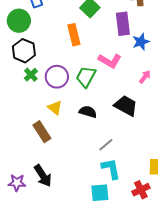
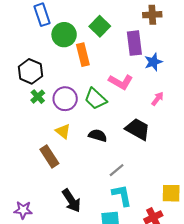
green circle: (19, 21) -> (64, 35), moved
green trapezoid: (86, 77) -> (96, 99), turned -75
black arrow: (43, 176) -> (71, 201), moved

